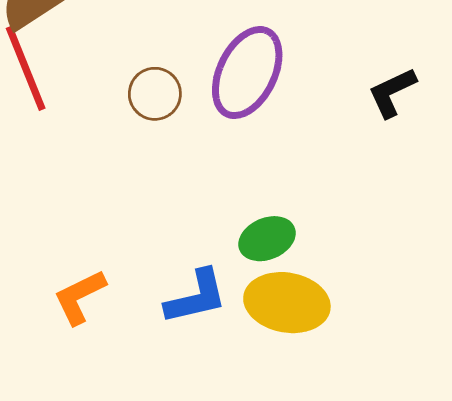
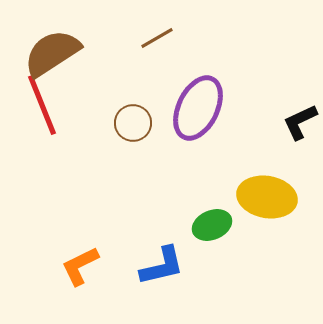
yellow ellipse: (287, 303) -> (267, 197), moved

